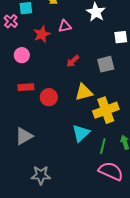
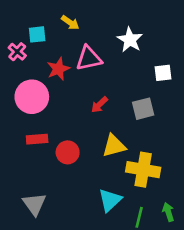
pink triangle: (65, 26) -> (89, 58), size x1.5
pink circle: (22, 55) -> (32, 97), size x1.6
yellow cross: (106, 110) -> (143, 170), turned 30
gray triangle: (24, 136) -> (34, 204), turned -36

